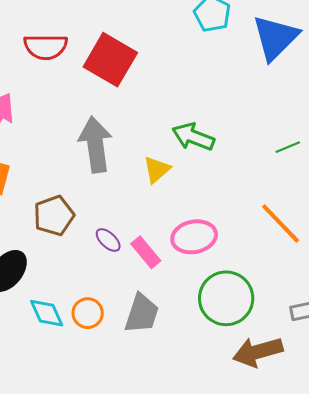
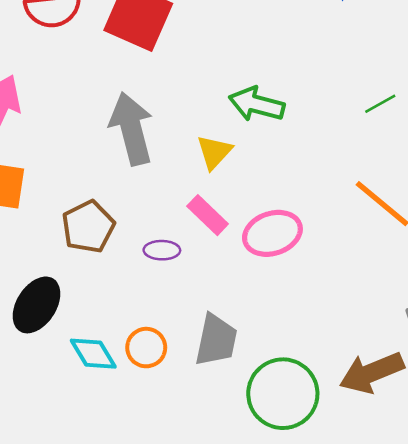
purple ellipse: (108, 240) -> (162, 250), turned -36
pink rectangle: (146, 252) -> (208, 215), moved
green circle: (226, 298) -> (283, 394), moved

